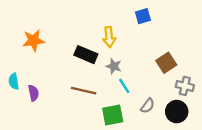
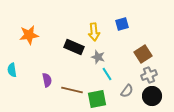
blue square: (143, 16) -> (122, 24), moved
gray cross: (185, 86) -> (149, 75), moved, turned -35
brown line: (84, 91) -> (72, 90), moved
purple semicircle: (33, 93) -> (47, 80), moved

